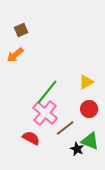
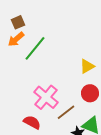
brown square: (21, 30) -> (18, 22), moved
green line: (47, 92) -> (35, 48), moved

